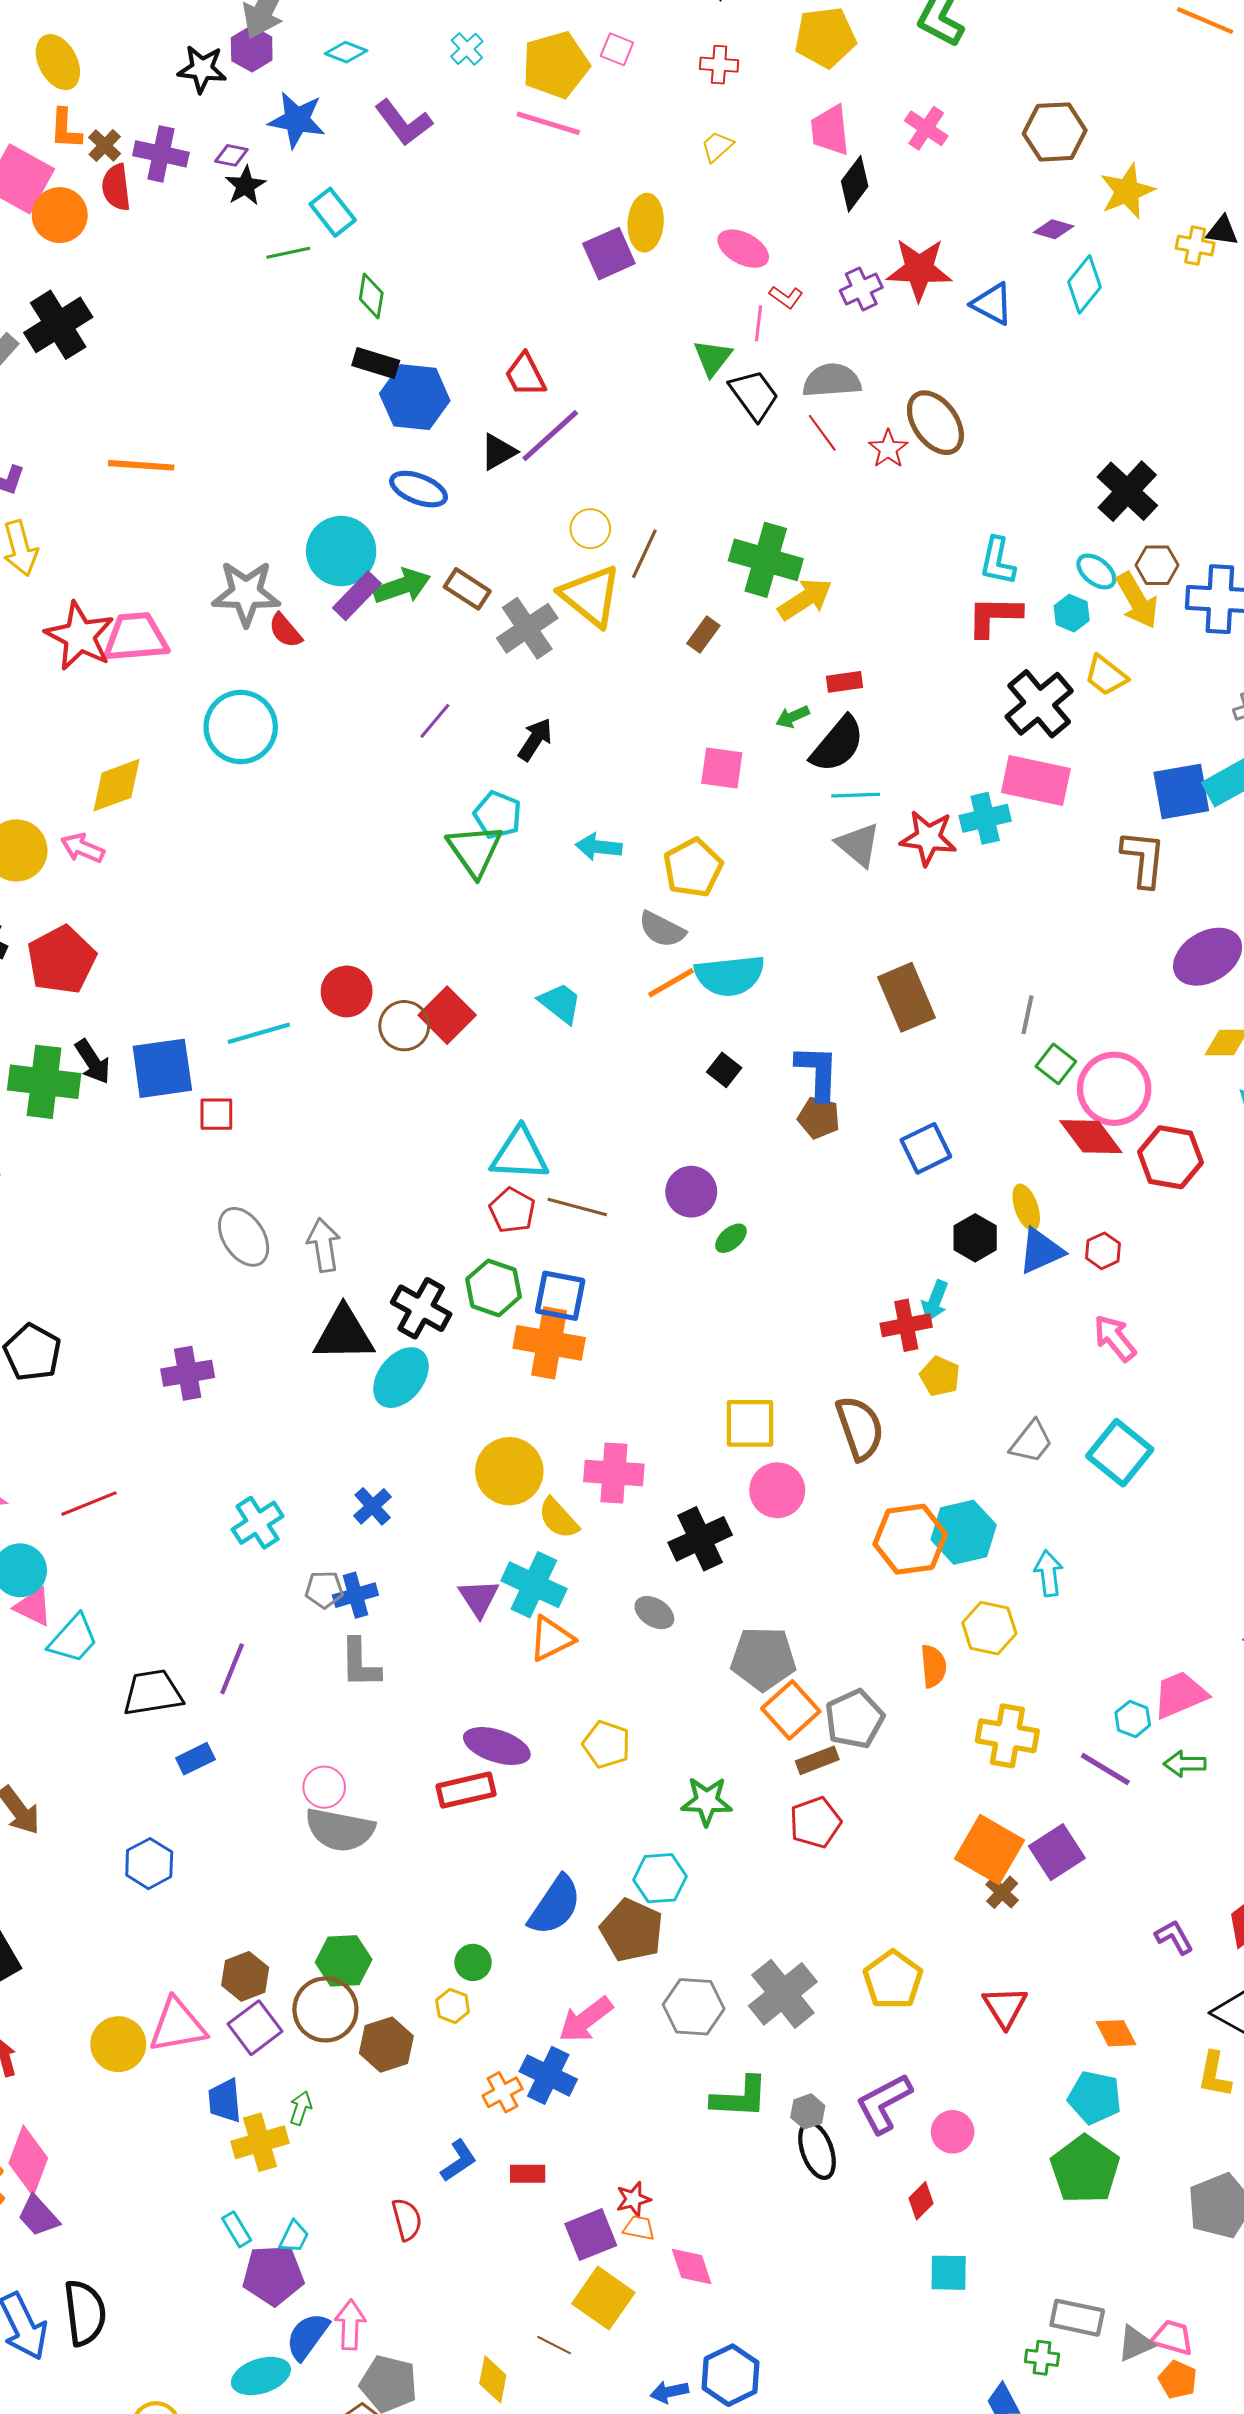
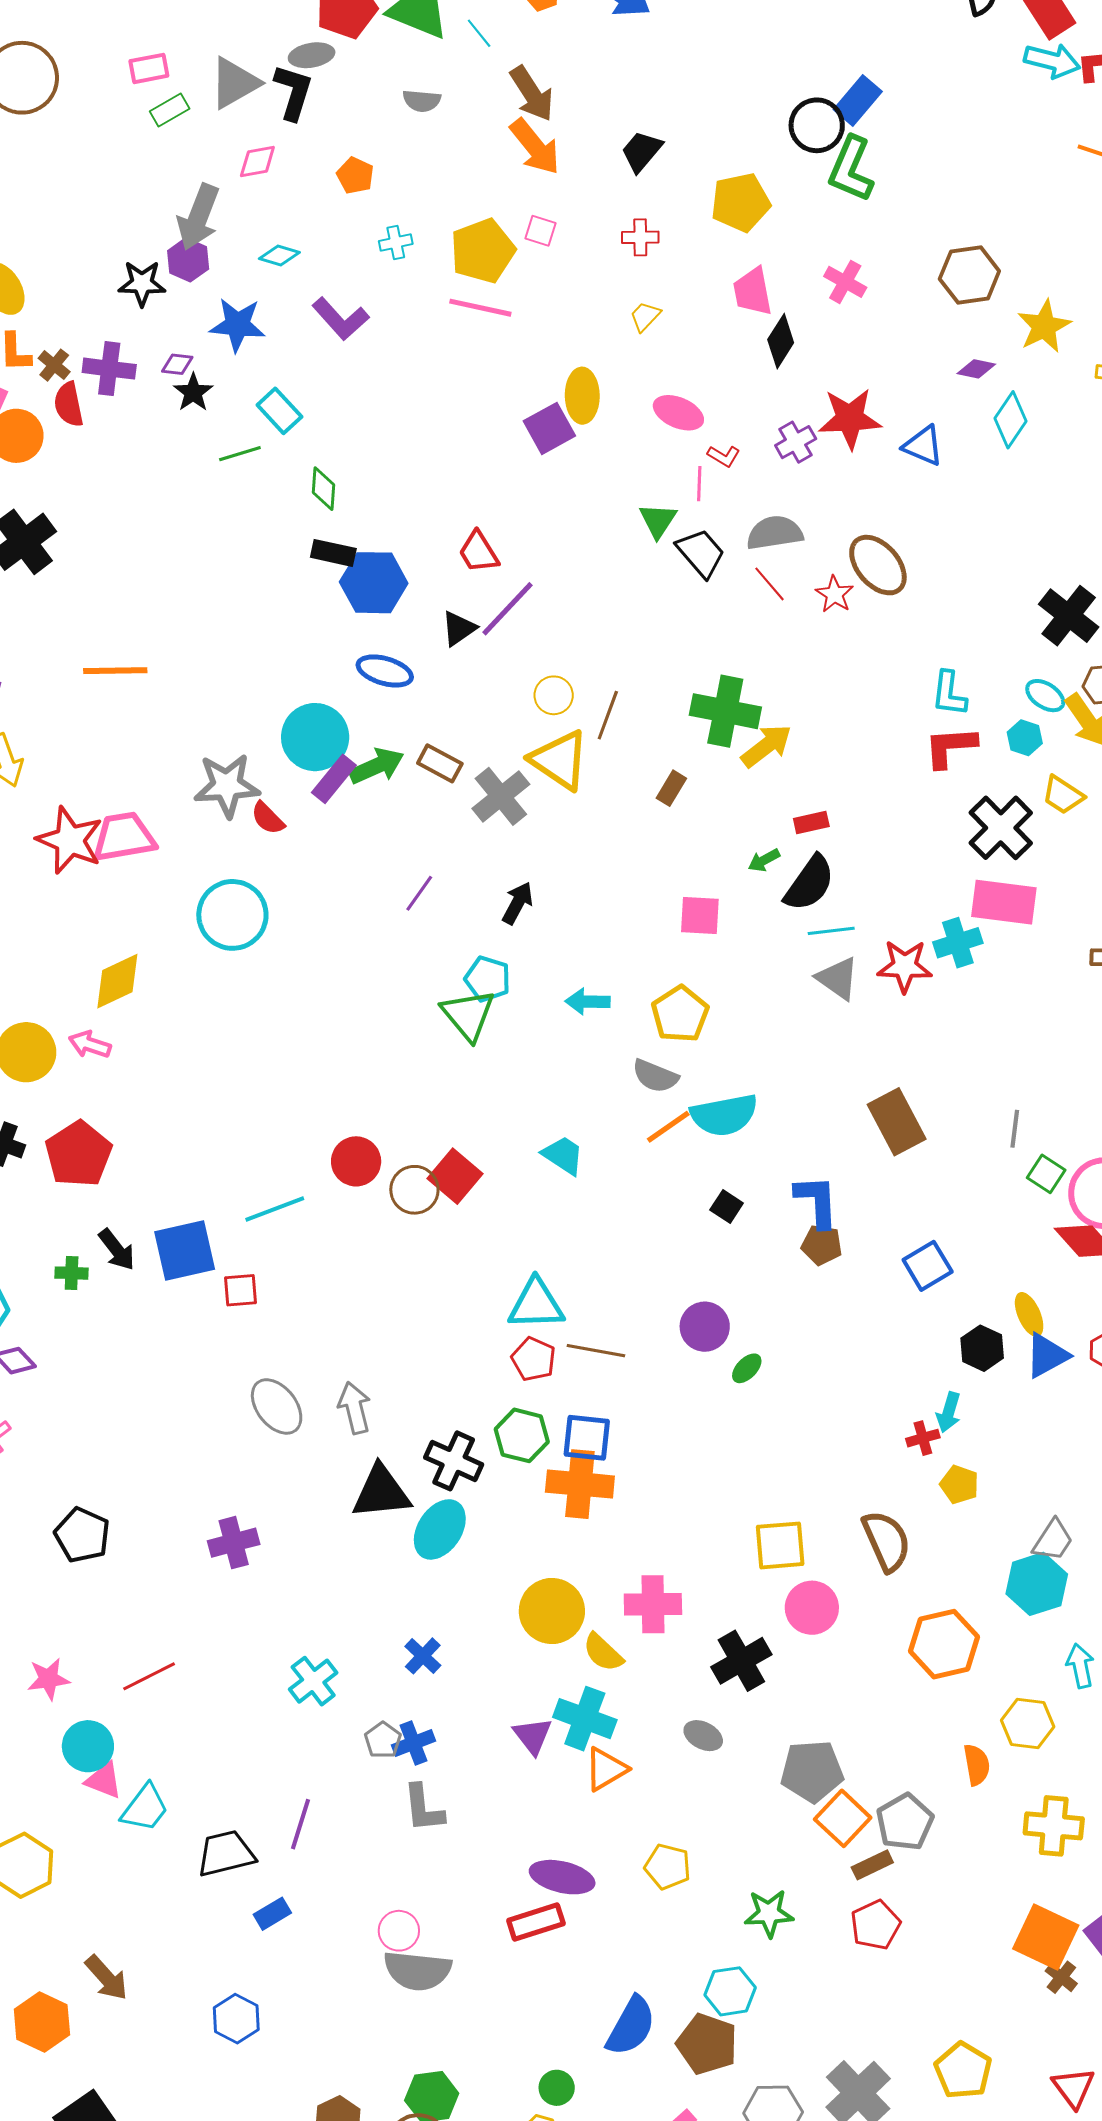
cyan cross: (467, 49) -> (396, 243), turned 36
green cross: (44, 1082) -> (72, 1273), size x0.5
red cross: (906, 1325) -> (923, 1438), size x0.7
cyan hexagon: (964, 1532) -> (1037, 1584), moved
gray pentagon: (324, 1590) -> (383, 1740), turned -30

